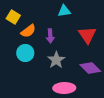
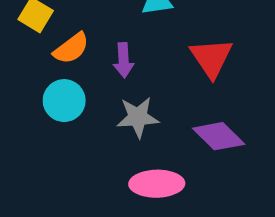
gray star: (56, 60) -> (138, 117), turned 30

